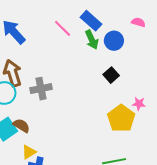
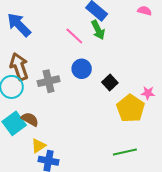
pink line: (63, 28) -> (74, 36), moved
blue circle: (114, 41) -> (82, 69), moved
black square: (111, 75) -> (110, 82), moved

